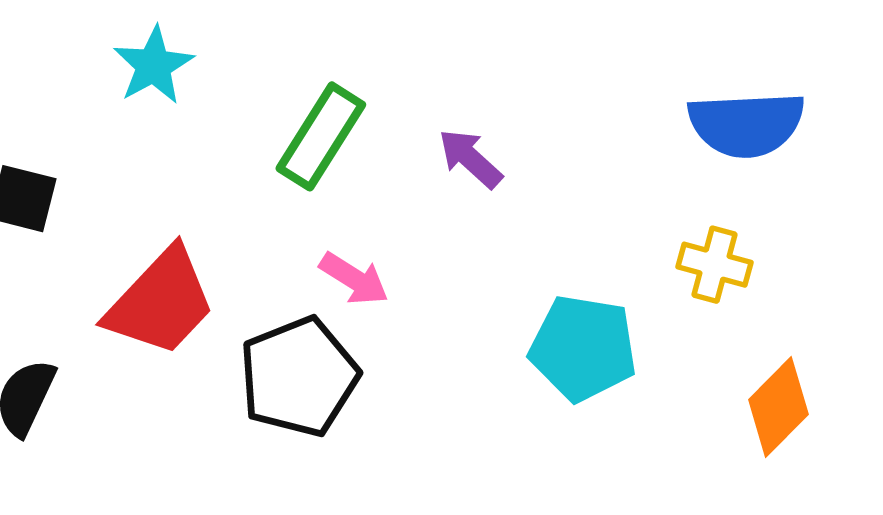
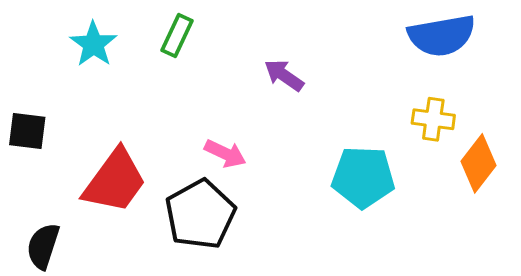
green rectangle: (321, 136) -> (177, 35), moved, size x0.7
orange diamond: (778, 407) -> (478, 163), moved

